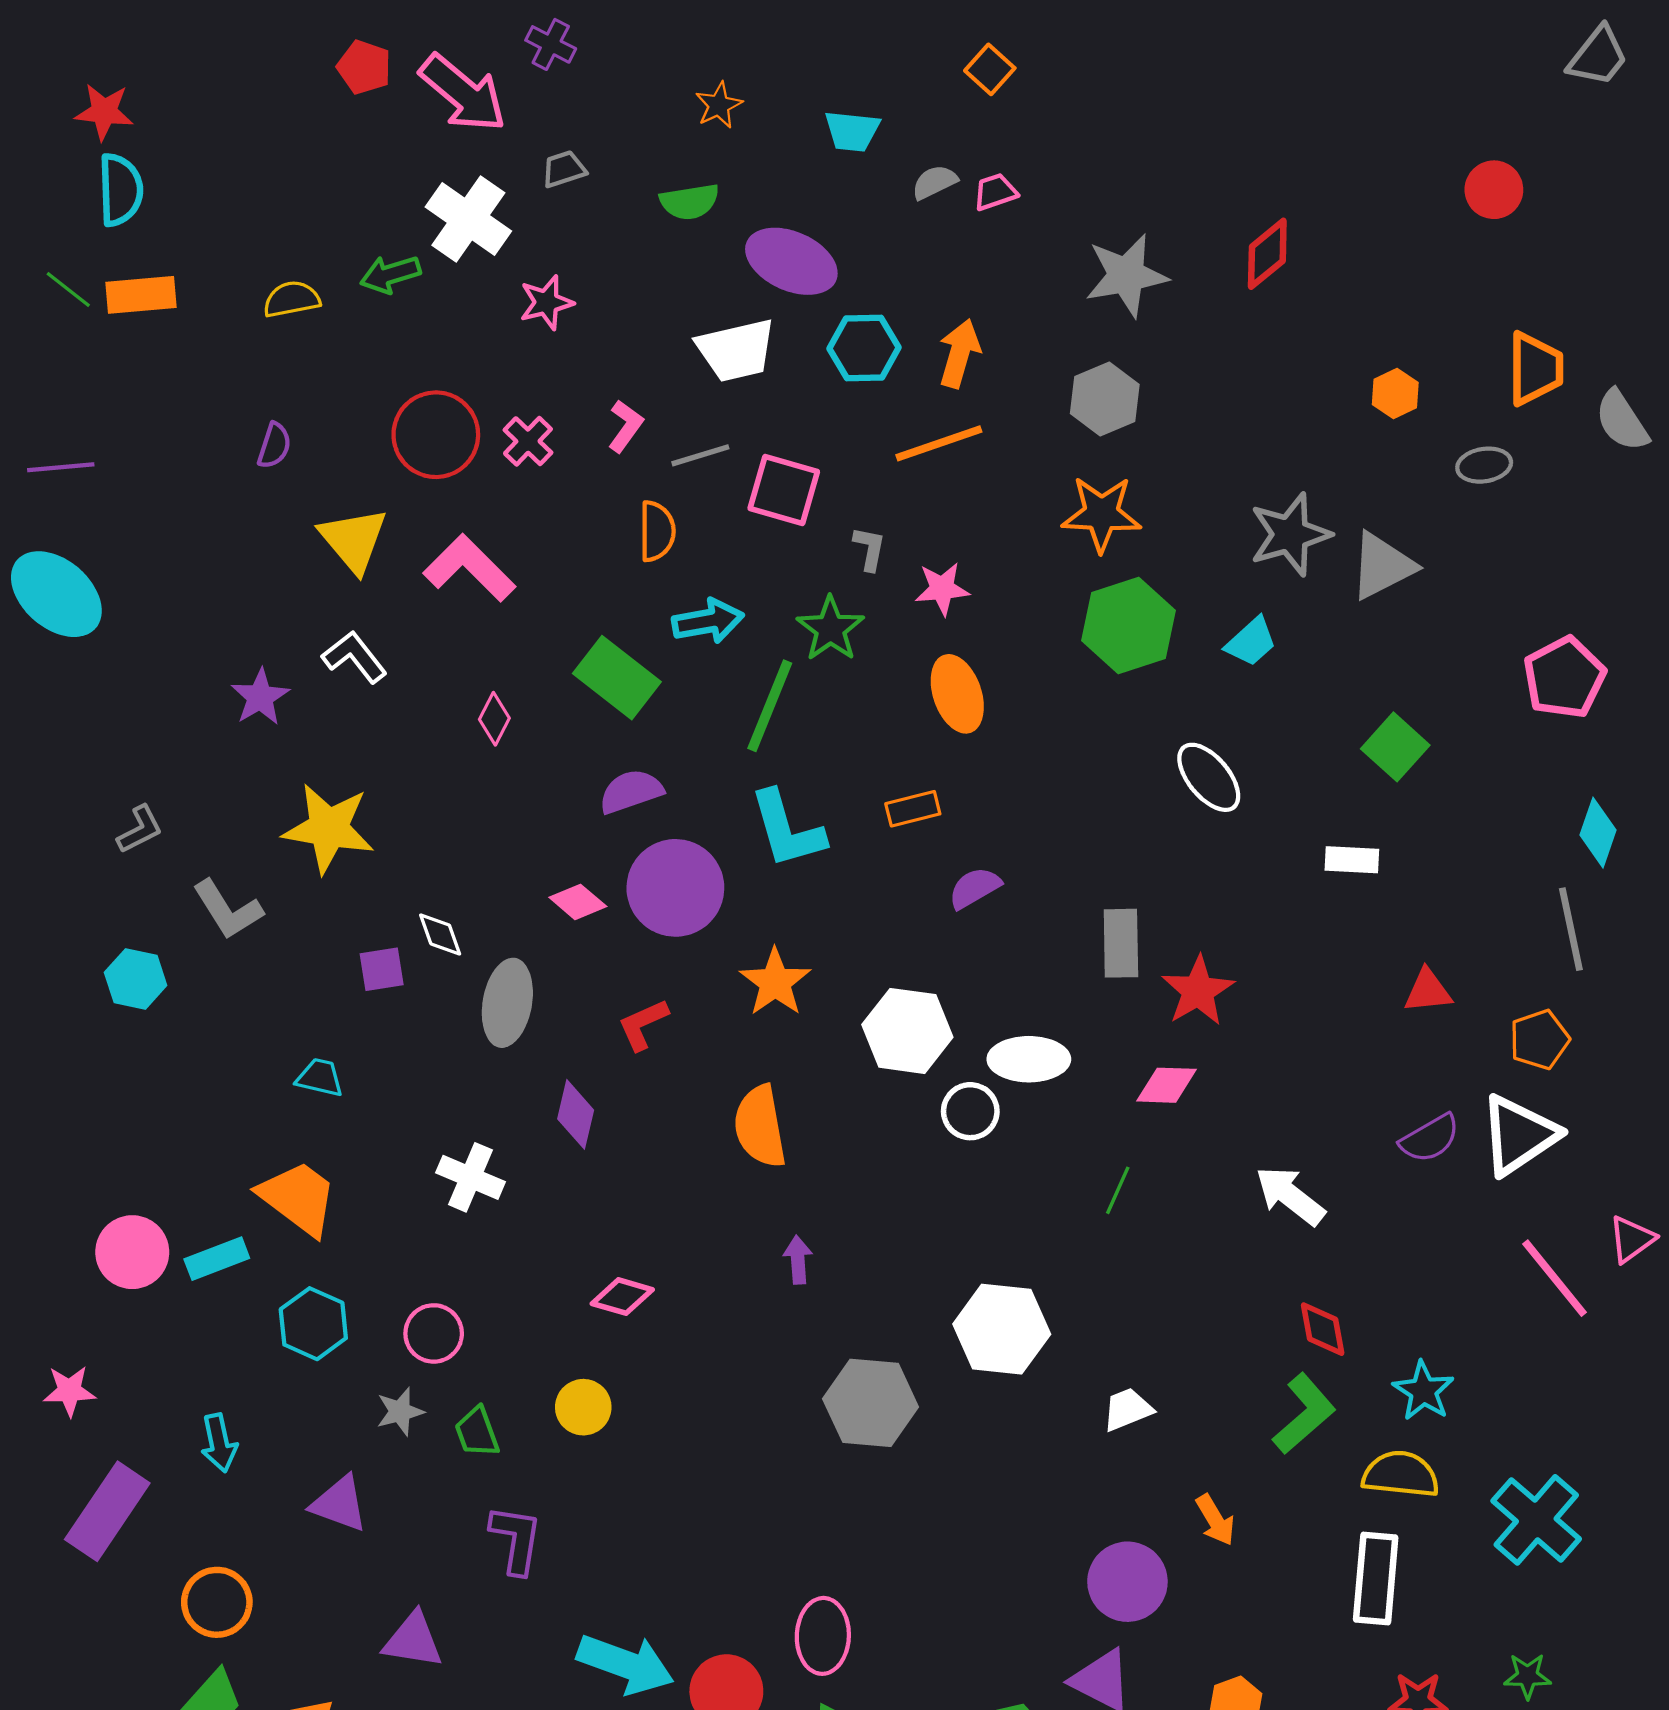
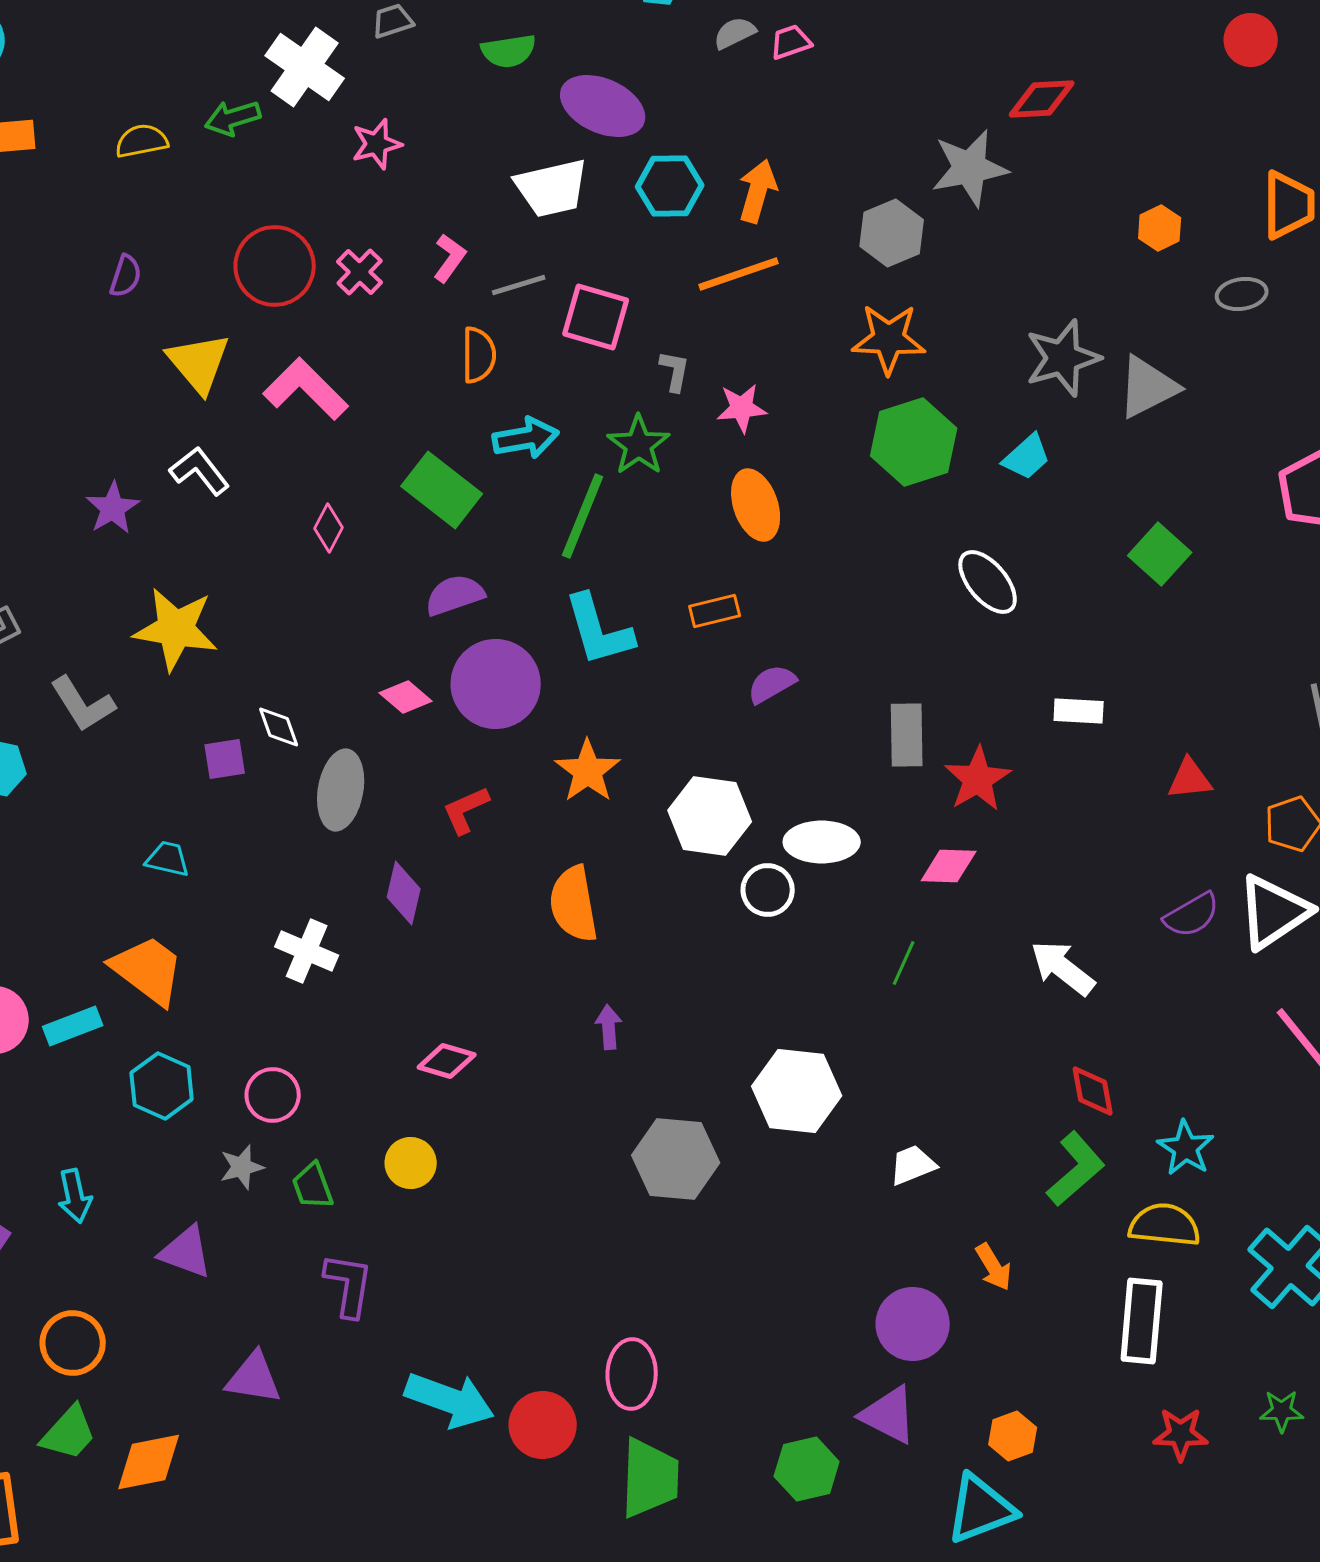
red diamond: (1267, 254) -> (1042, 99), turned 36
gray star: (1126, 275) -> (970, 168), moved
white rectangle: (1352, 860) -> (1079, 711), moved

